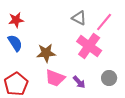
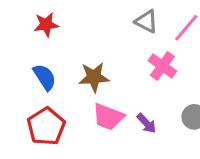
blue semicircle: (15, 43) -> (45, 77), moved
pink cross: (89, 46) -> (162, 66), size x0.7

